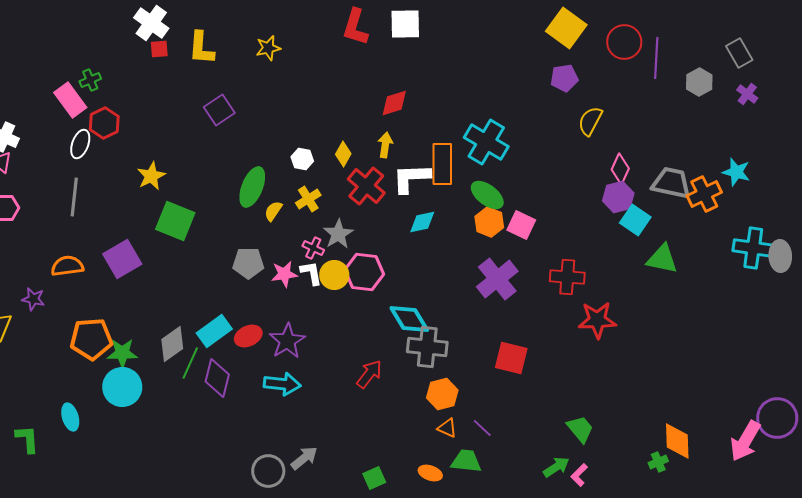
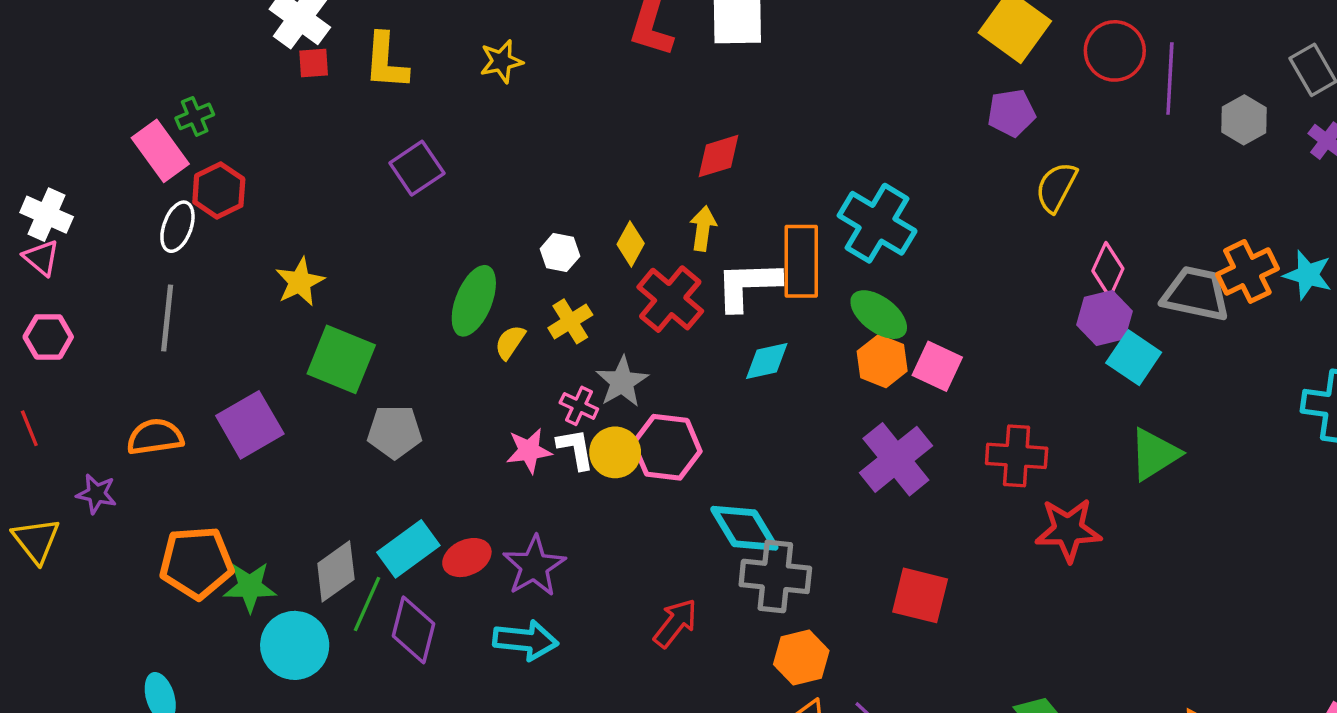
orange cross: (704, 194) -> (1247, 271), moved
green triangle: (662, 259) -> (1154, 454), moved, turned -44
gray pentagon: (248, 263) -> (395, 432), moved
cyan circle: (122, 387) -> (295, 645), moved

